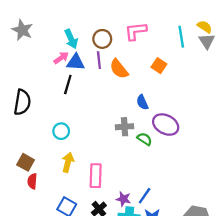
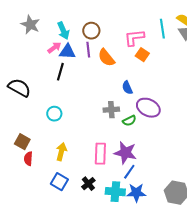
gray star: (22, 30) -> (30, 25), moved
pink L-shape: (136, 31) -> (134, 38), moved
black semicircle: (22, 102) -> (19, 88), turned -70
green semicircle: (145, 139) -> (129, 121), turned 120
yellow arrow: (68, 162) -> (61, 152), moved
pink rectangle: (96, 176) -> (100, 154), moved
purple star: (123, 199) -> (125, 153), moved, size x1.6

